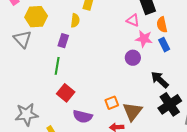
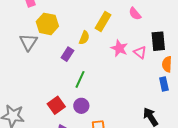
pink star: (144, 39) -> (119, 48), moved
purple circle: (133, 58) -> (81, 106), moved
green line: (57, 66) -> (80, 79), moved

